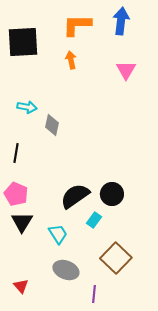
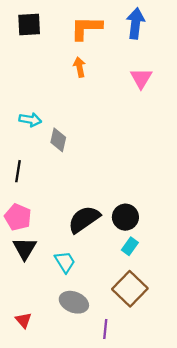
black square: (23, 42) -> (29, 25), moved, size x0.7
cyan rectangle: (94, 220) -> (130, 246), moved

